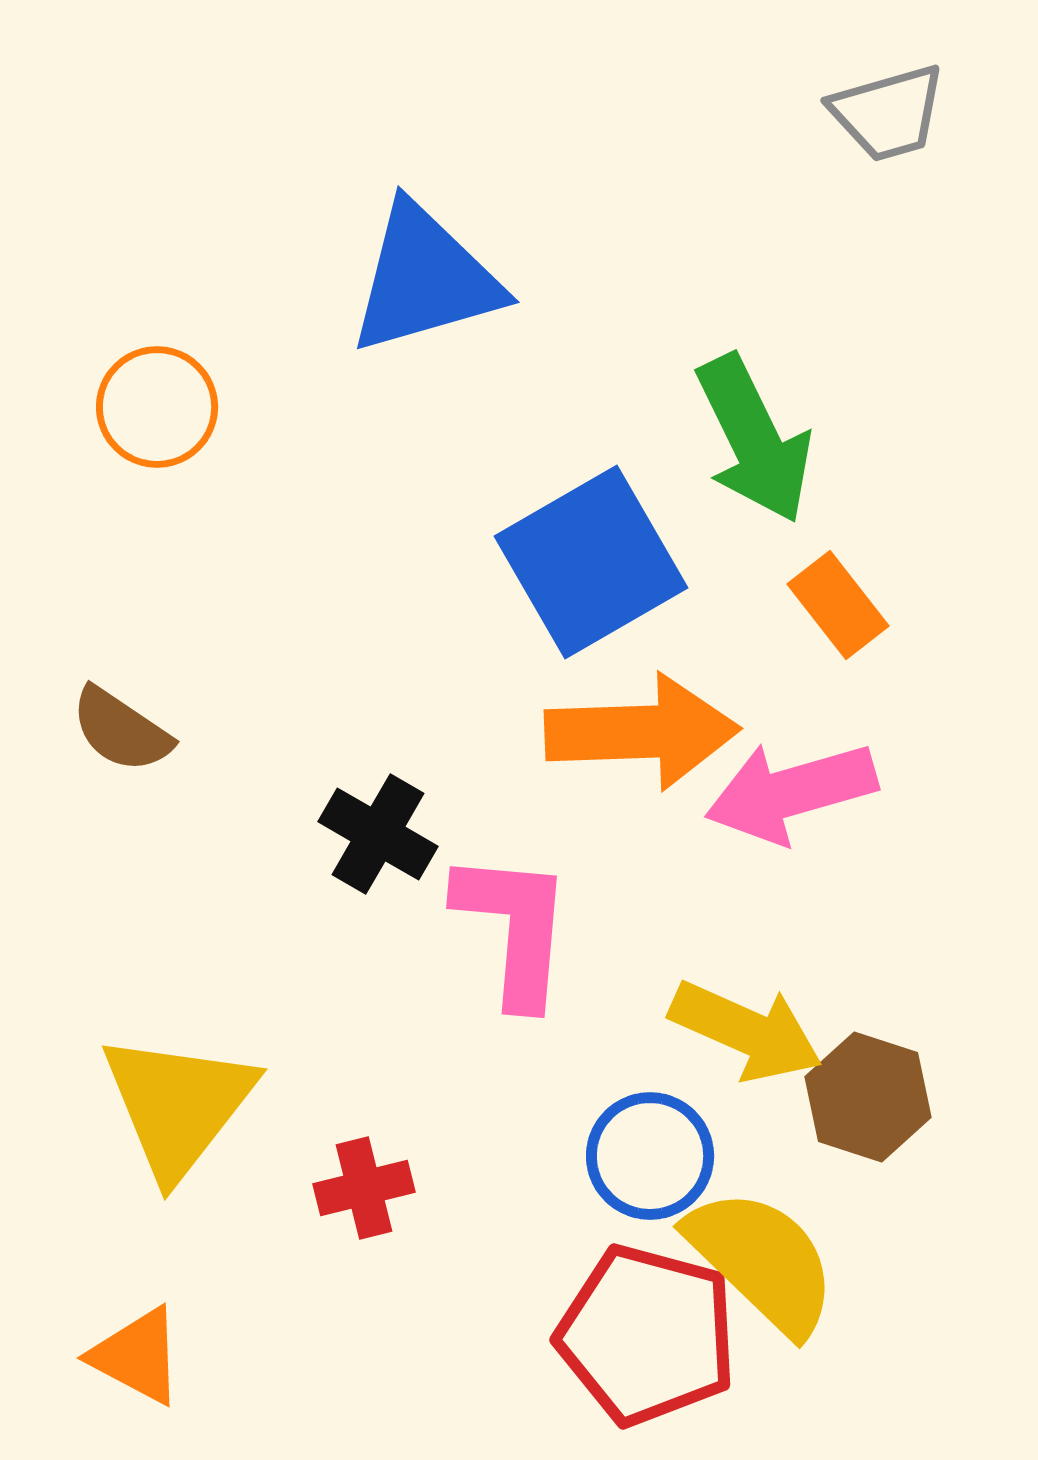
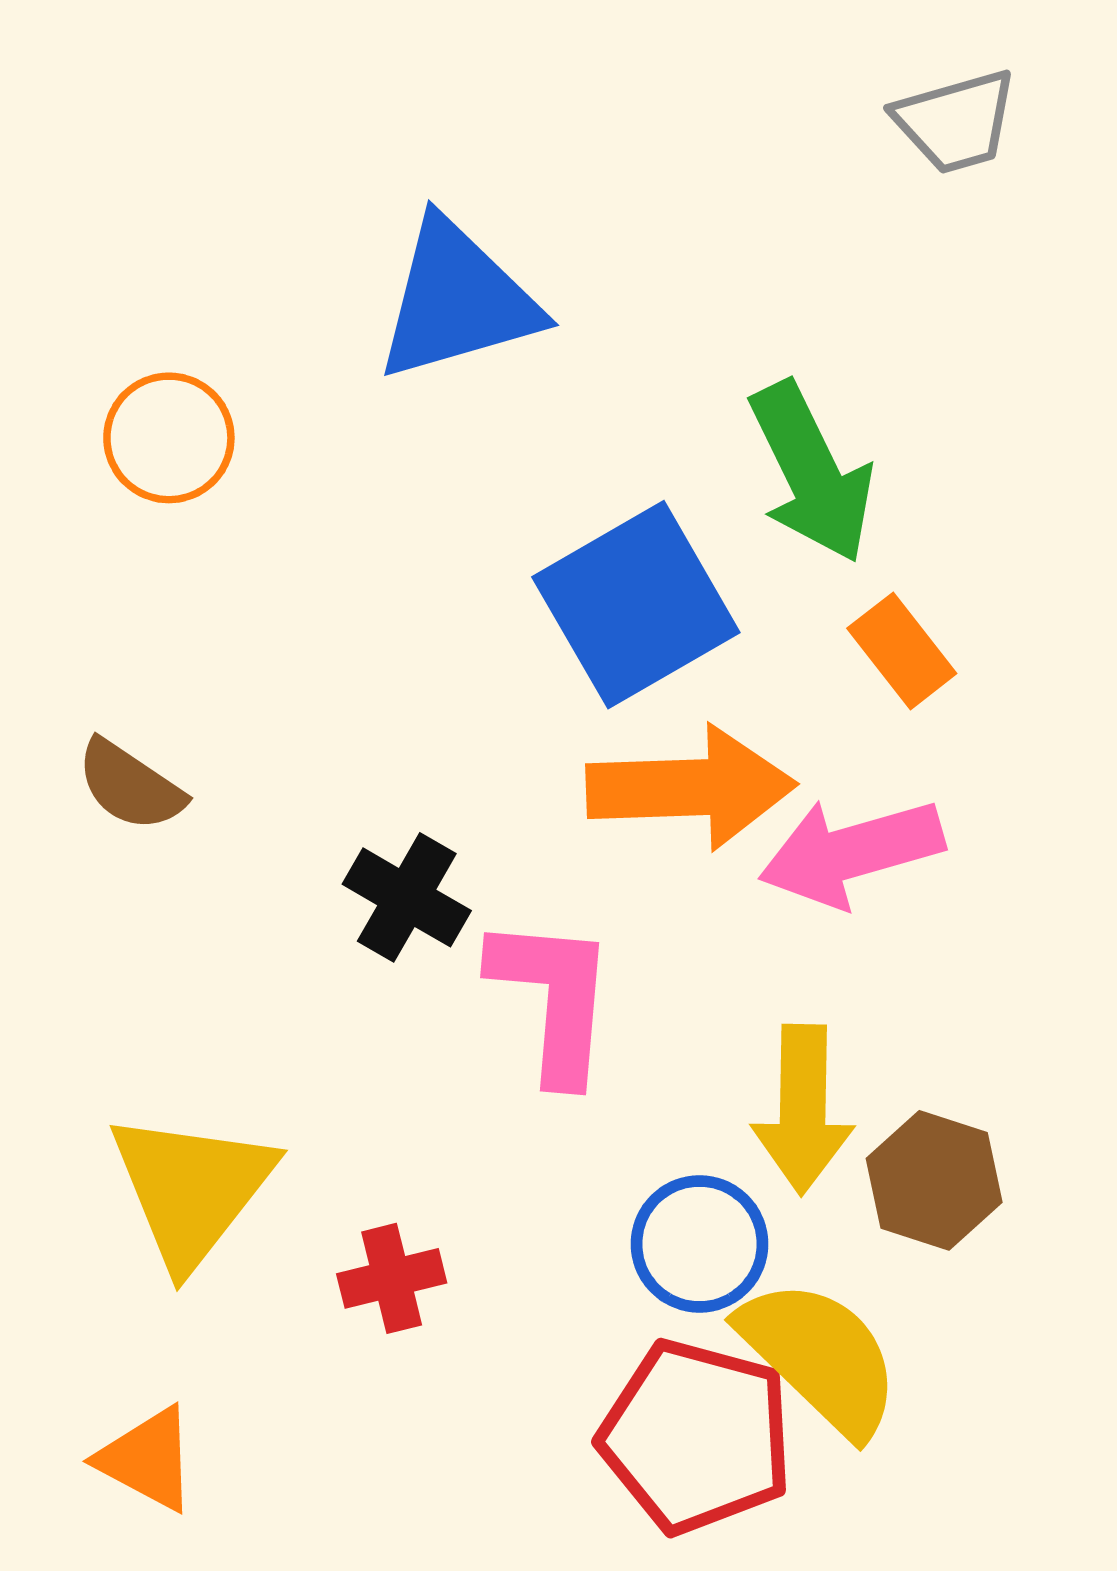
yellow arrow: (746, 1031) -> (803, 1109), turned 67

